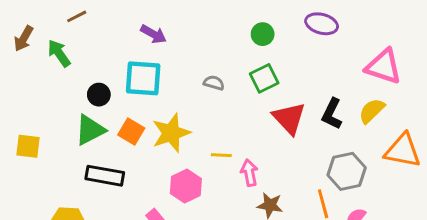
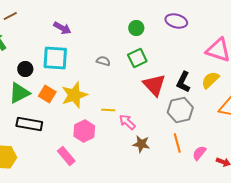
gray hexagon: (347, 171) -> (180, 110), moved
pink arrow: (249, 173) -> (127, 122), turned -36

